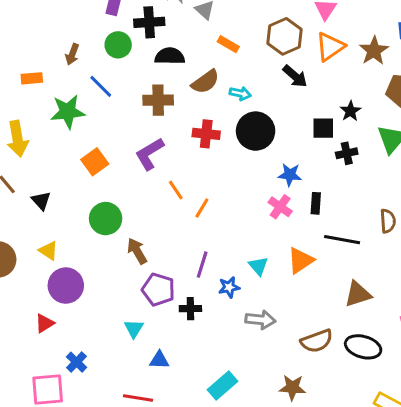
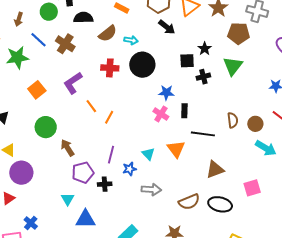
brown cross: (158, 100) -> (65, 44), moved, turned 36
orange triangle: (301, 260) -> (176, 149), turned -30
purple pentagon: (158, 290) -> (83, 173), turned -30
blue triangle: (159, 360) -> (86, 219), size x1.5

